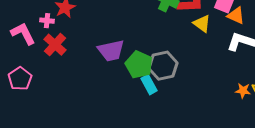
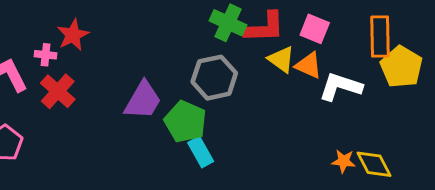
orange triangle: (236, 16) -> (309, 65), moved
purple trapezoid: (111, 51) -> (143, 100), turned -48
gray hexagon: (163, 66) -> (214, 78), moved

